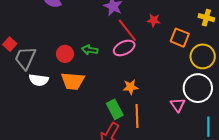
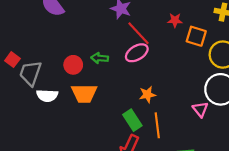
red star: (154, 20) -> (175, 20), moved

